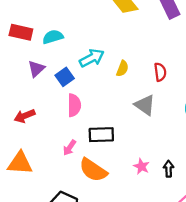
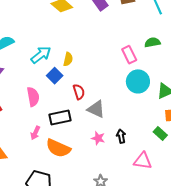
red semicircle: (160, 72) -> (79, 92), moved
blue square: (65, 77) -> (55, 76), moved
gray triangle: (145, 105) -> (96, 109), moved

